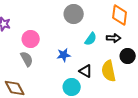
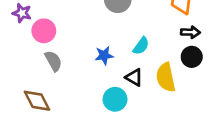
black arrow: (114, 38) -> (190, 32), moved
pink circle: (31, 39) -> (44, 31), moved
cyan semicircle: (91, 39) -> (141, 46), moved

